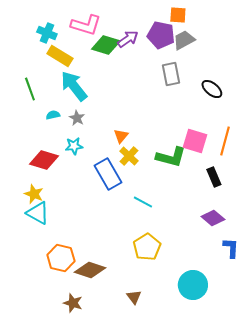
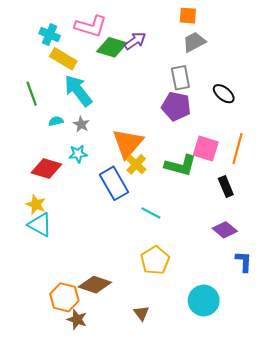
purple pentagon: (161, 35) -> (176, 106), moved
orange triangle: (121, 136) -> (128, 143), size x2.0
orange hexagon: (61, 258) -> (64, 297), moved

